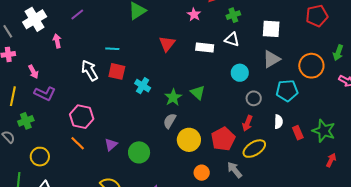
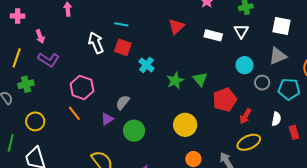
white triangle: (232, 39) -> (241, 31), turned 35
gray circle: (254, 98) -> (262, 83), moved
gray semicircle: (170, 121) -> (123, 102), moved
red pentagon: (223, 139) -> (225, 100), moved

